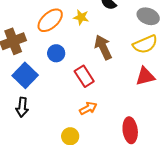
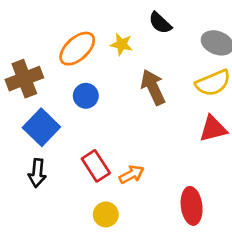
red rectangle: (84, 76) -> (96, 166), moved

